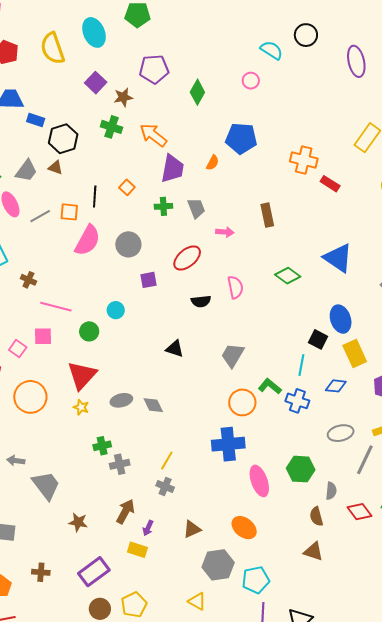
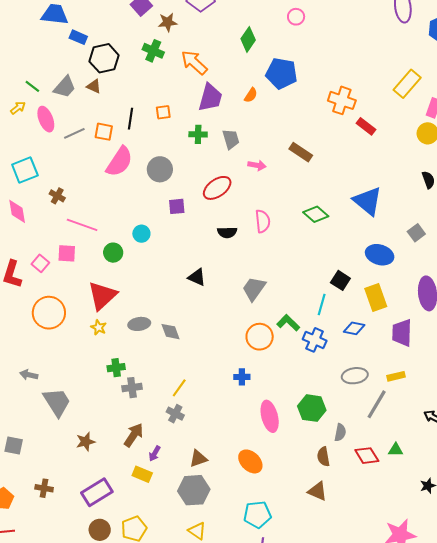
green diamond: (197, 92) -> (248, 39), moved
orange square: (127, 187) -> (163, 112), turned 35
brown rectangle: (267, 215) -> (301, 152), turned -50
blue ellipse: (341, 319) -> (380, 255), moved, turned -60
blue cross: (228, 444) -> (242, 377), size x0.5
brown star: (78, 522) -> (86, 442), turned -30
gray hexagon: (218, 565) -> (194, 490), moved

